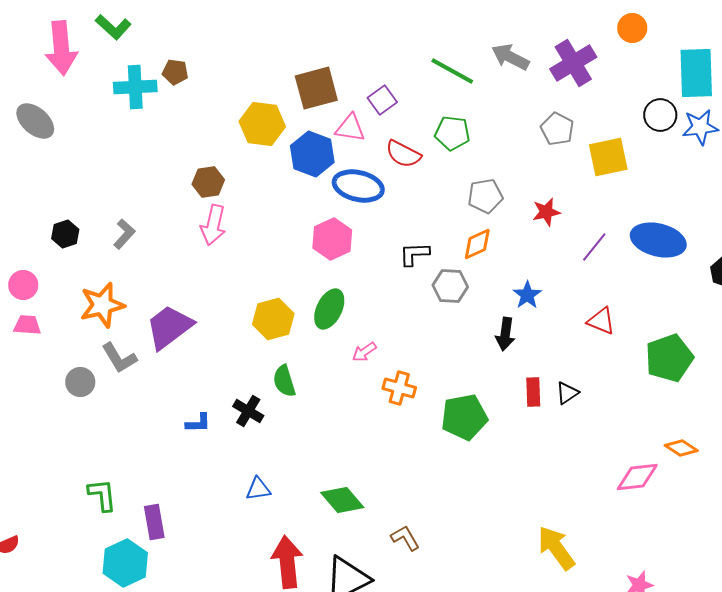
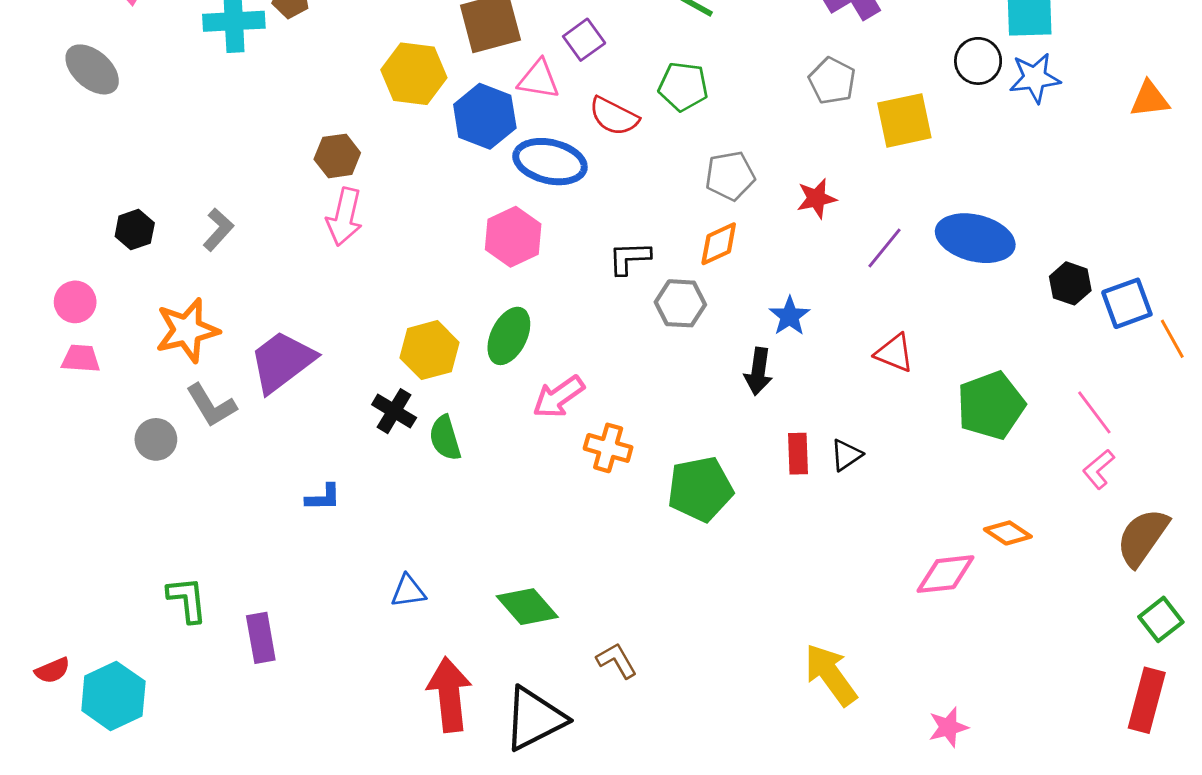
pink arrow: (364, 352) -> (558, 397), size x1.5
black cross: (248, 411) -> (394, 411), moved
cyan hexagon: (125, 563) -> (113, 696), moved

